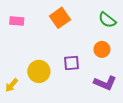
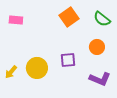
orange square: (60, 18) -> (69, 17), moved
yellow arrow: (12, 85) -> (11, 72), moved

